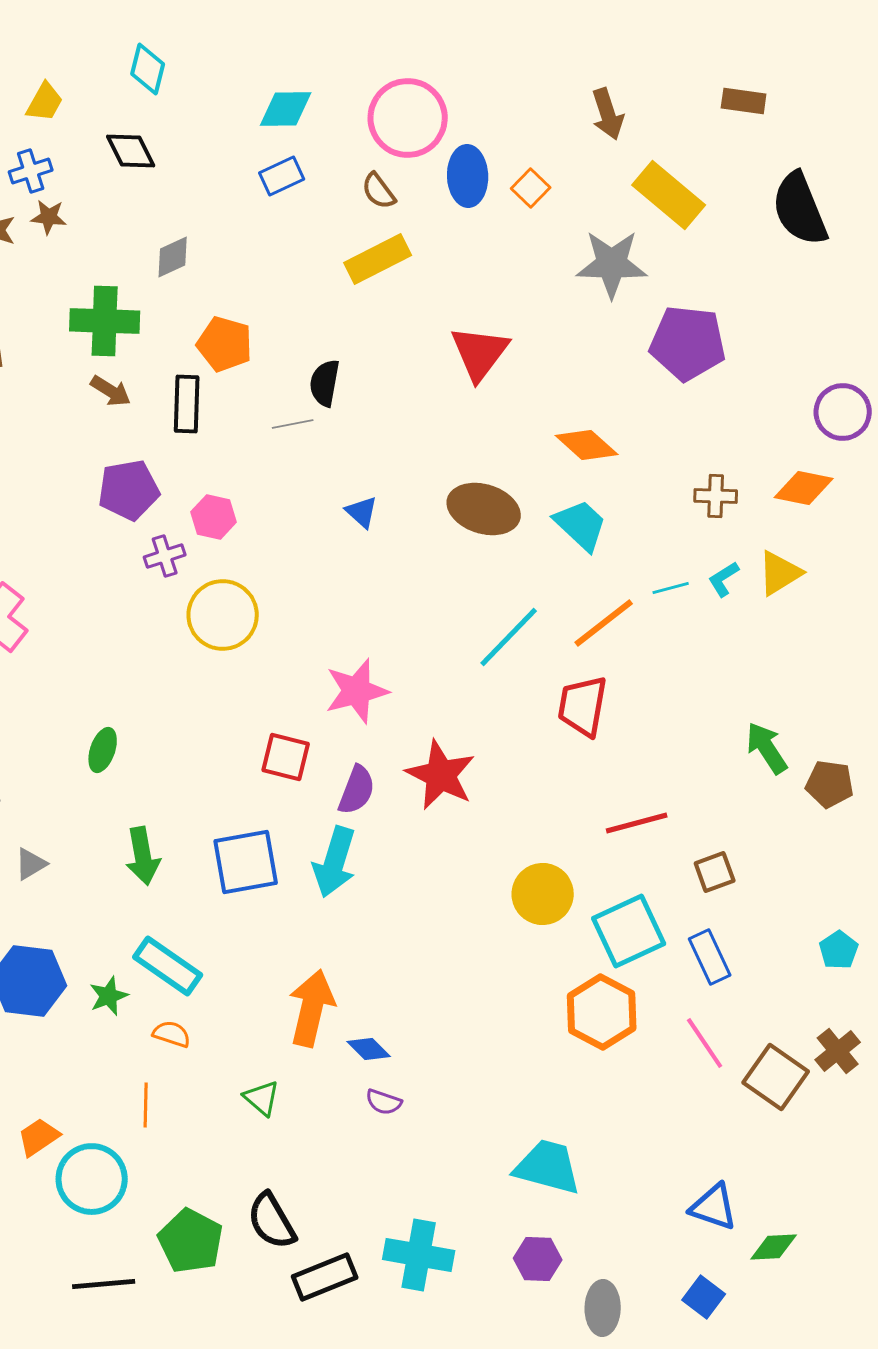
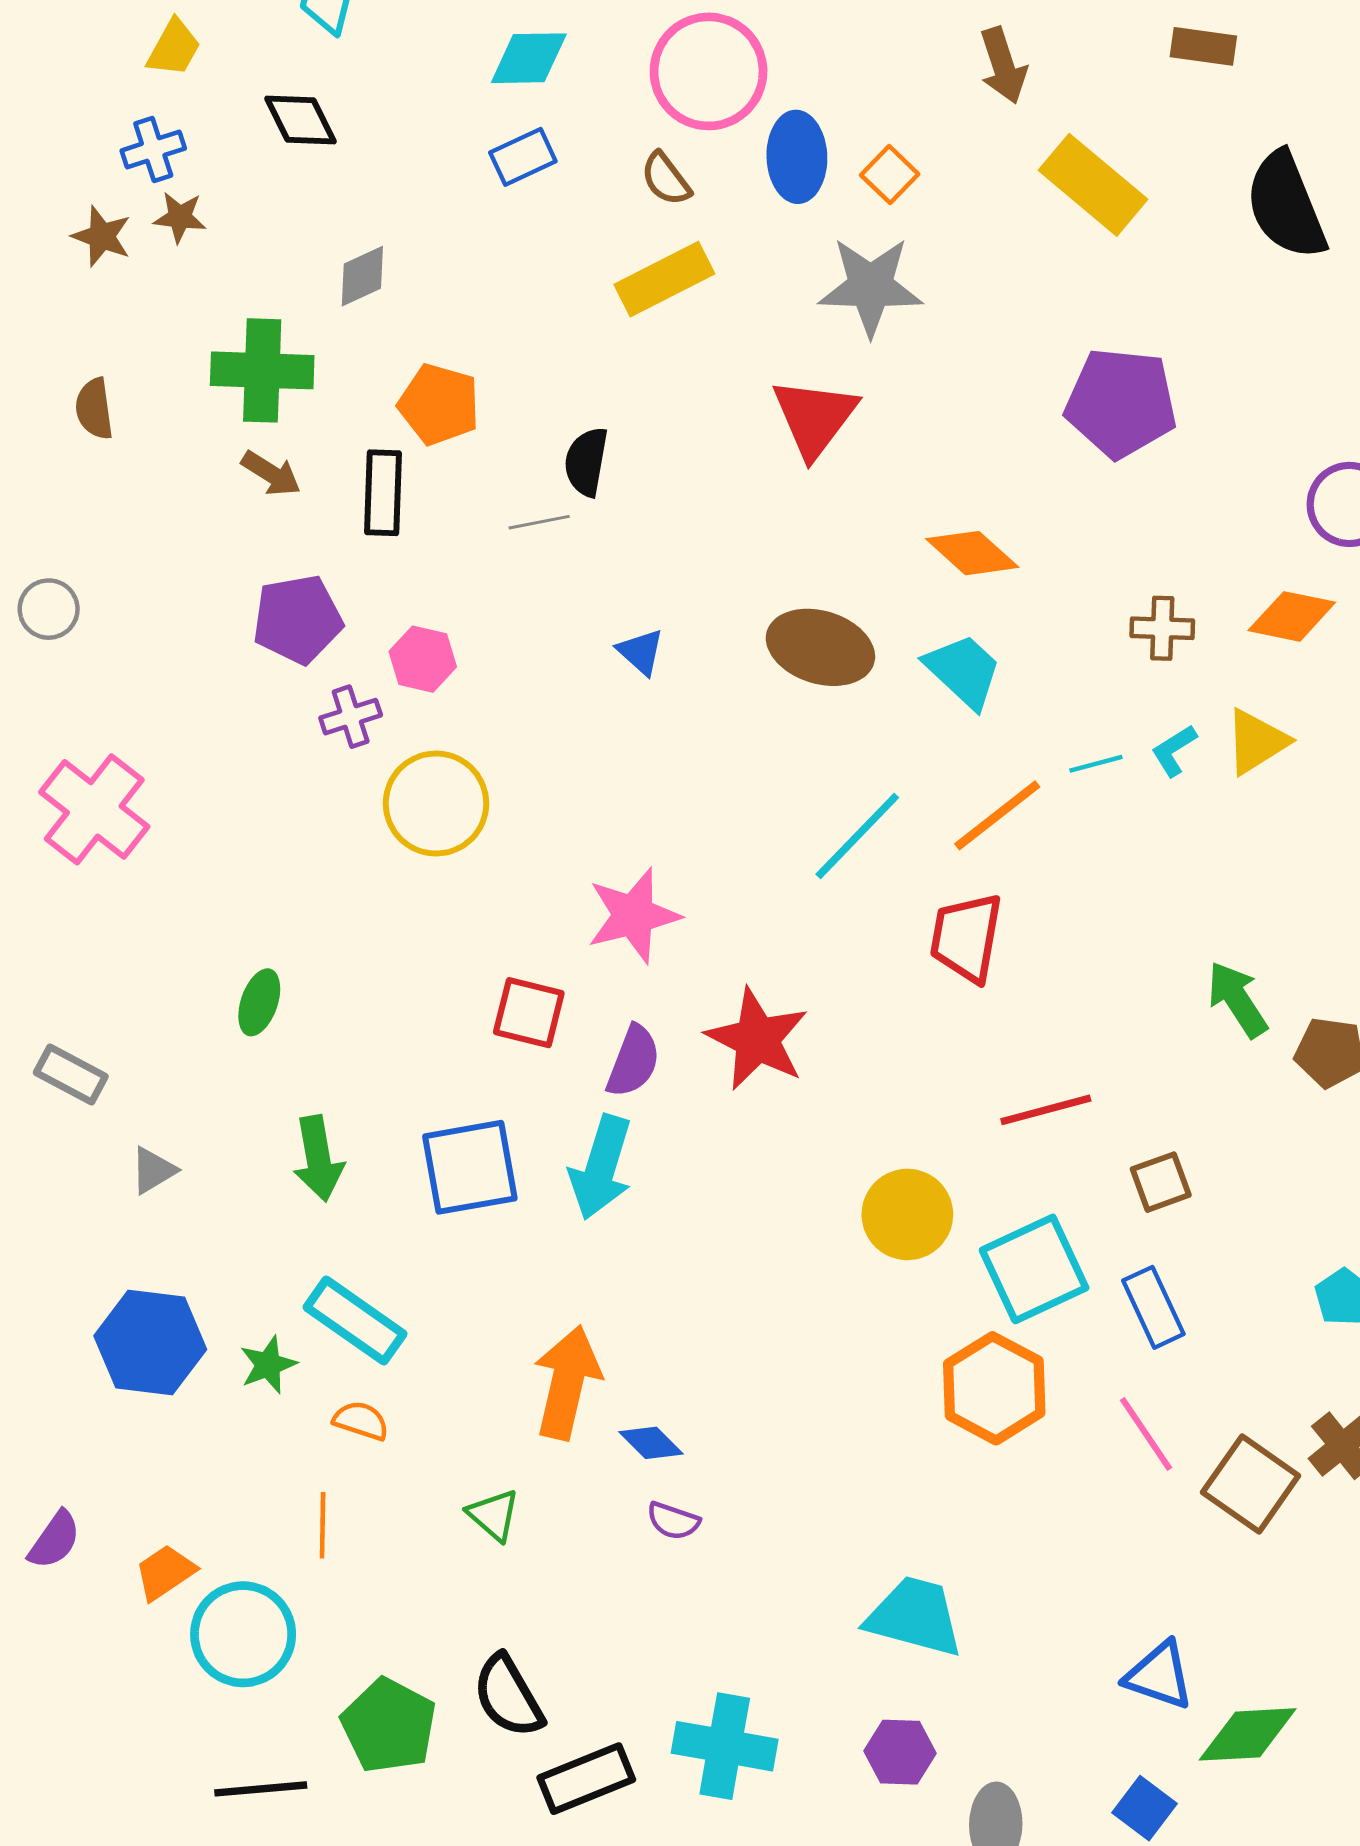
gray star: (612, 264) -> (871, 286), moved
green diamond: (774, 1247) -> (1248, 1734), size x1.4

